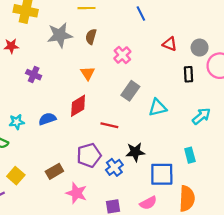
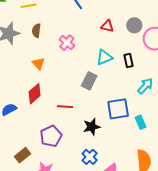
black rectangle: (188, 74) -> (128, 61), moved
gray rectangle: (130, 91) -> (89, 81), moved
cyan triangle: (158, 108) -> (104, 57), moved
blue cross: (114, 167) -> (90, 157), moved
blue square: (162, 174) -> (118, 109), moved

